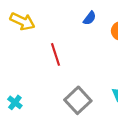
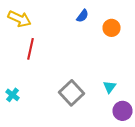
red line: (55, 54) -> (30, 49), moved, turned 30

